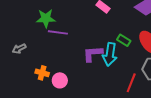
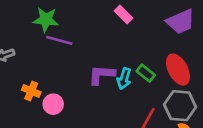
green rectangle: (124, 40) -> (146, 73), moved
cyan arrow: (110, 54) -> (124, 79), size x0.7

